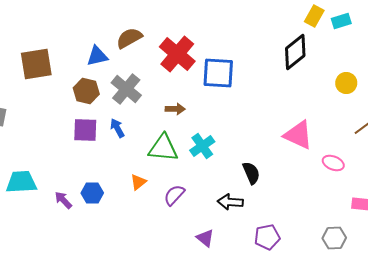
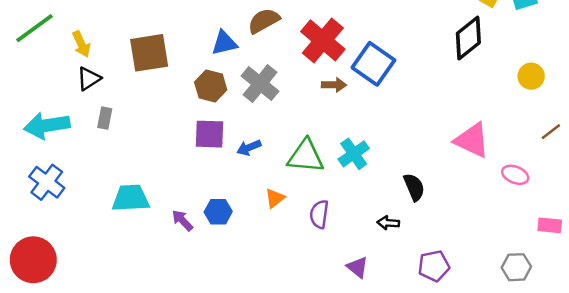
blue square: (218, 73) -> (373, 64), turned 32
brown arrow: (175, 109) -> (334, 85), moved
blue arrow: (117, 128) -> (249, 148), moved, turned -84
purple semicircle: (174, 195) -> (319, 214), turned -35
black arrow: (230, 202) -> (388, 223), size x0.7

